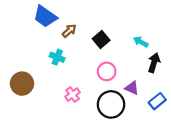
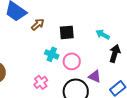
black square: (101, 40) -> (67, 32), turned 35
cyan cross: (57, 57) -> (52, 54), moved

